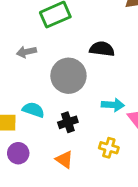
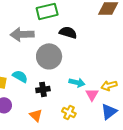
black semicircle: (102, 49) -> (68, 32), moved
gray arrow: (26, 52) -> (22, 34), size x1.6

